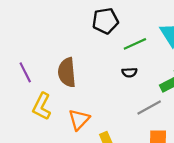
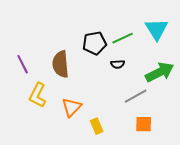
black pentagon: (105, 21) -> (95, 43), moved

